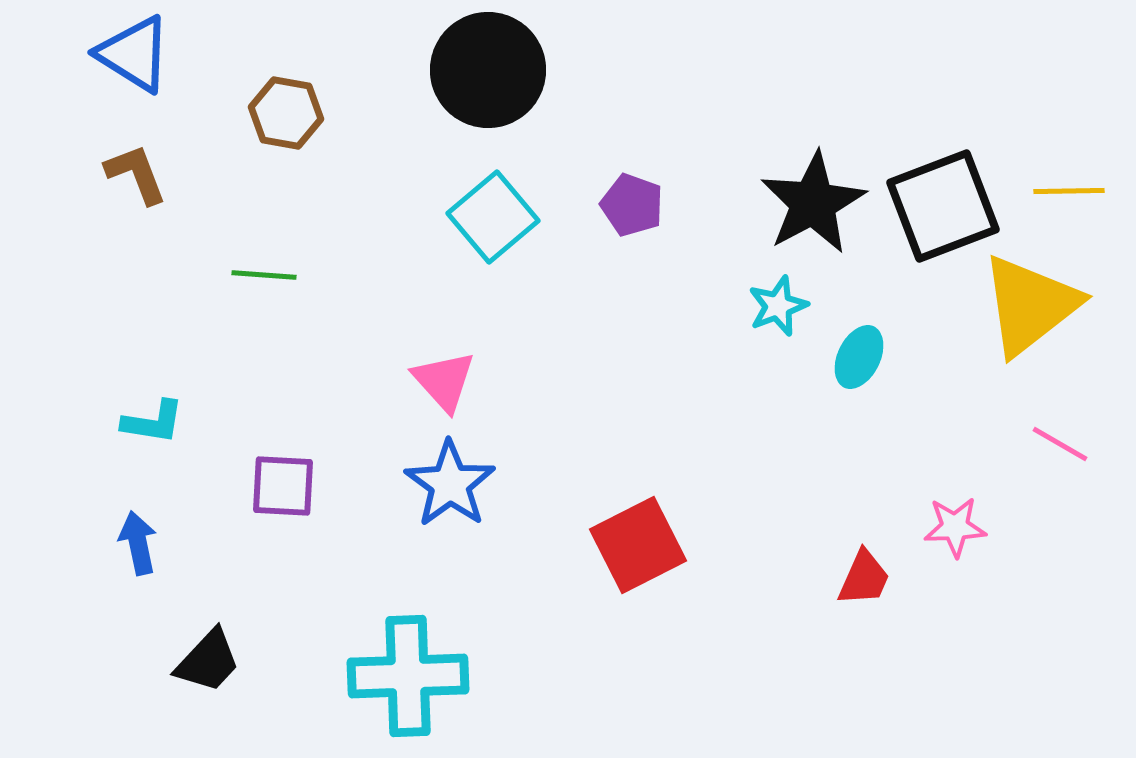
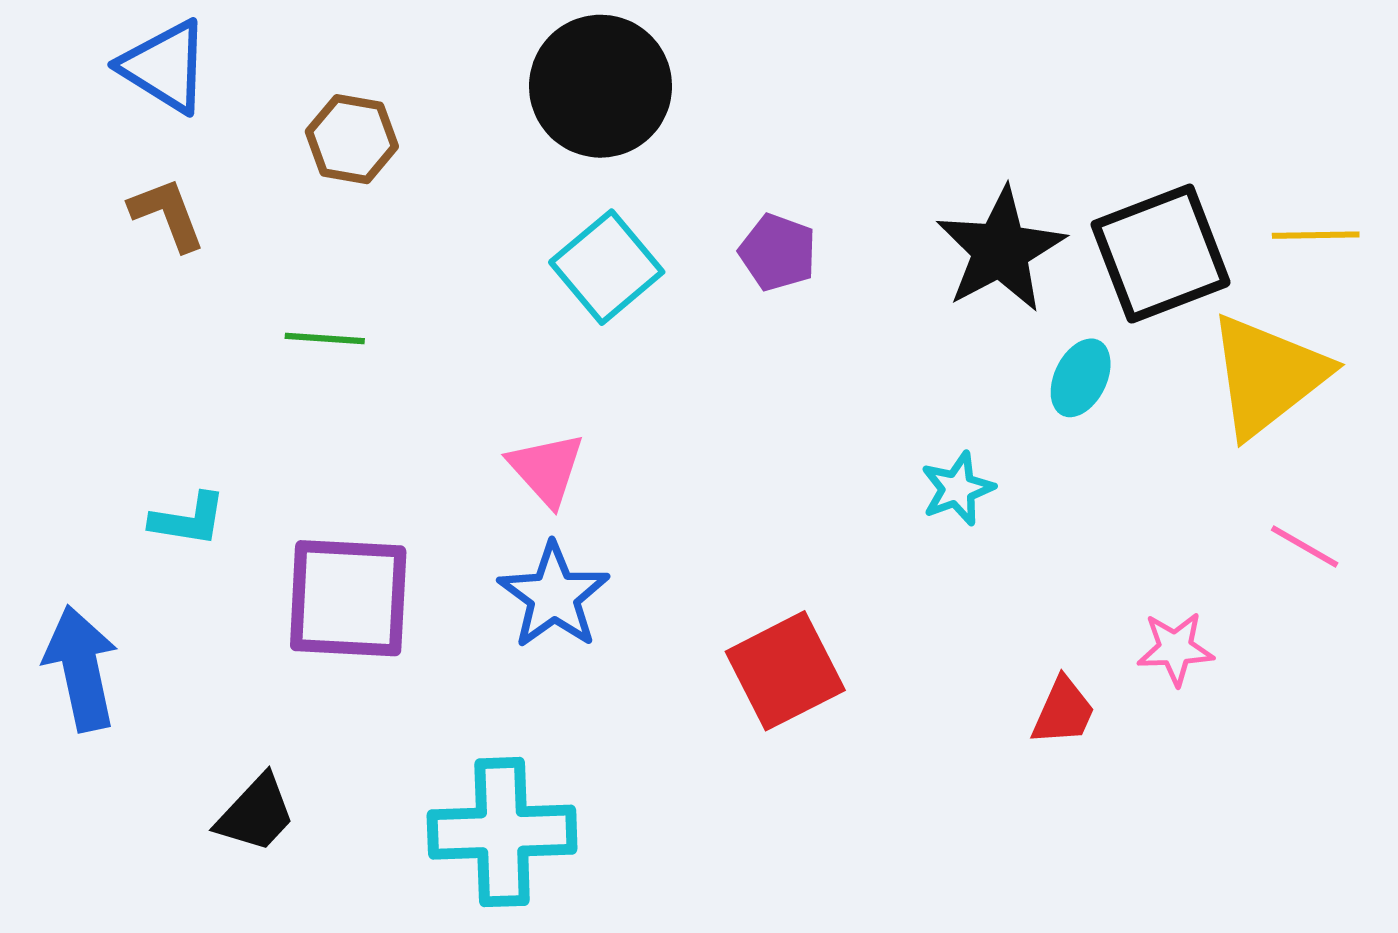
cyan star: (778, 306) -> (957, 489), moved
cyan ellipse: (859, 357) -> (1081, 378), moved
purple square: (283, 486) -> (348, 598), size x1.6
blue arrow: (138, 543) -> (81, 668), moved, size x1.6

